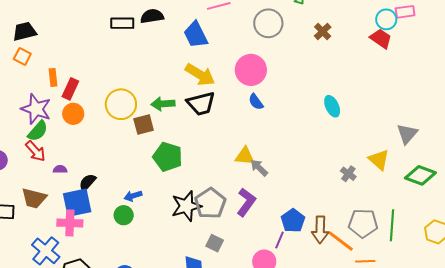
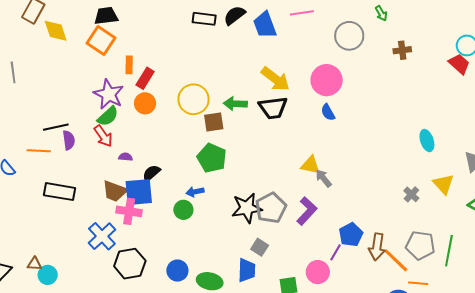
black semicircle: (152, 16) -> (235, 15), turned -35
brown cross: (323, 32) -> (402, 50), turned 30
blue trapezoid: (196, 35) -> (265, 25), moved
orange square: (22, 56) -> (101, 40), size x1.6
cyan ellipse: (332, 106) -> (427, 141), moved
green pentagon: (168, 157) -> (212, 158), moved
brown trapezoid: (34, 198) -> (115, 191), moved
gray square: (215, 243) -> (260, 247), moved

